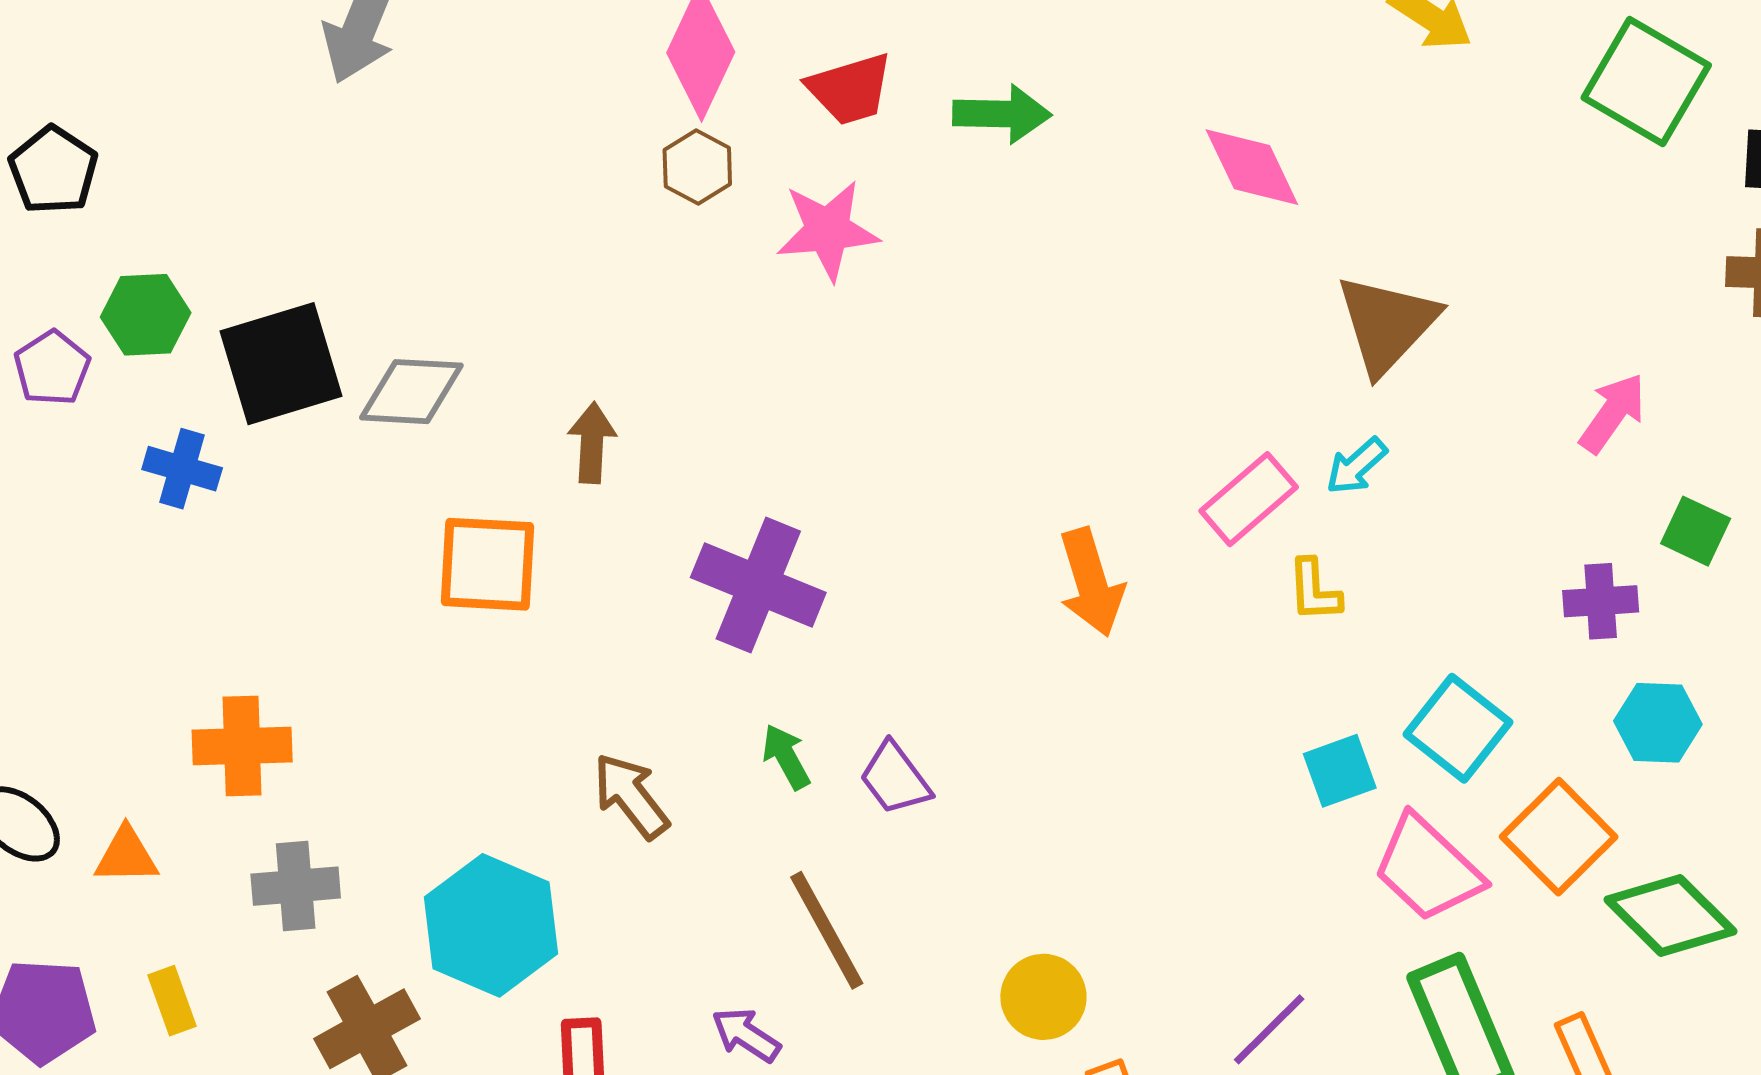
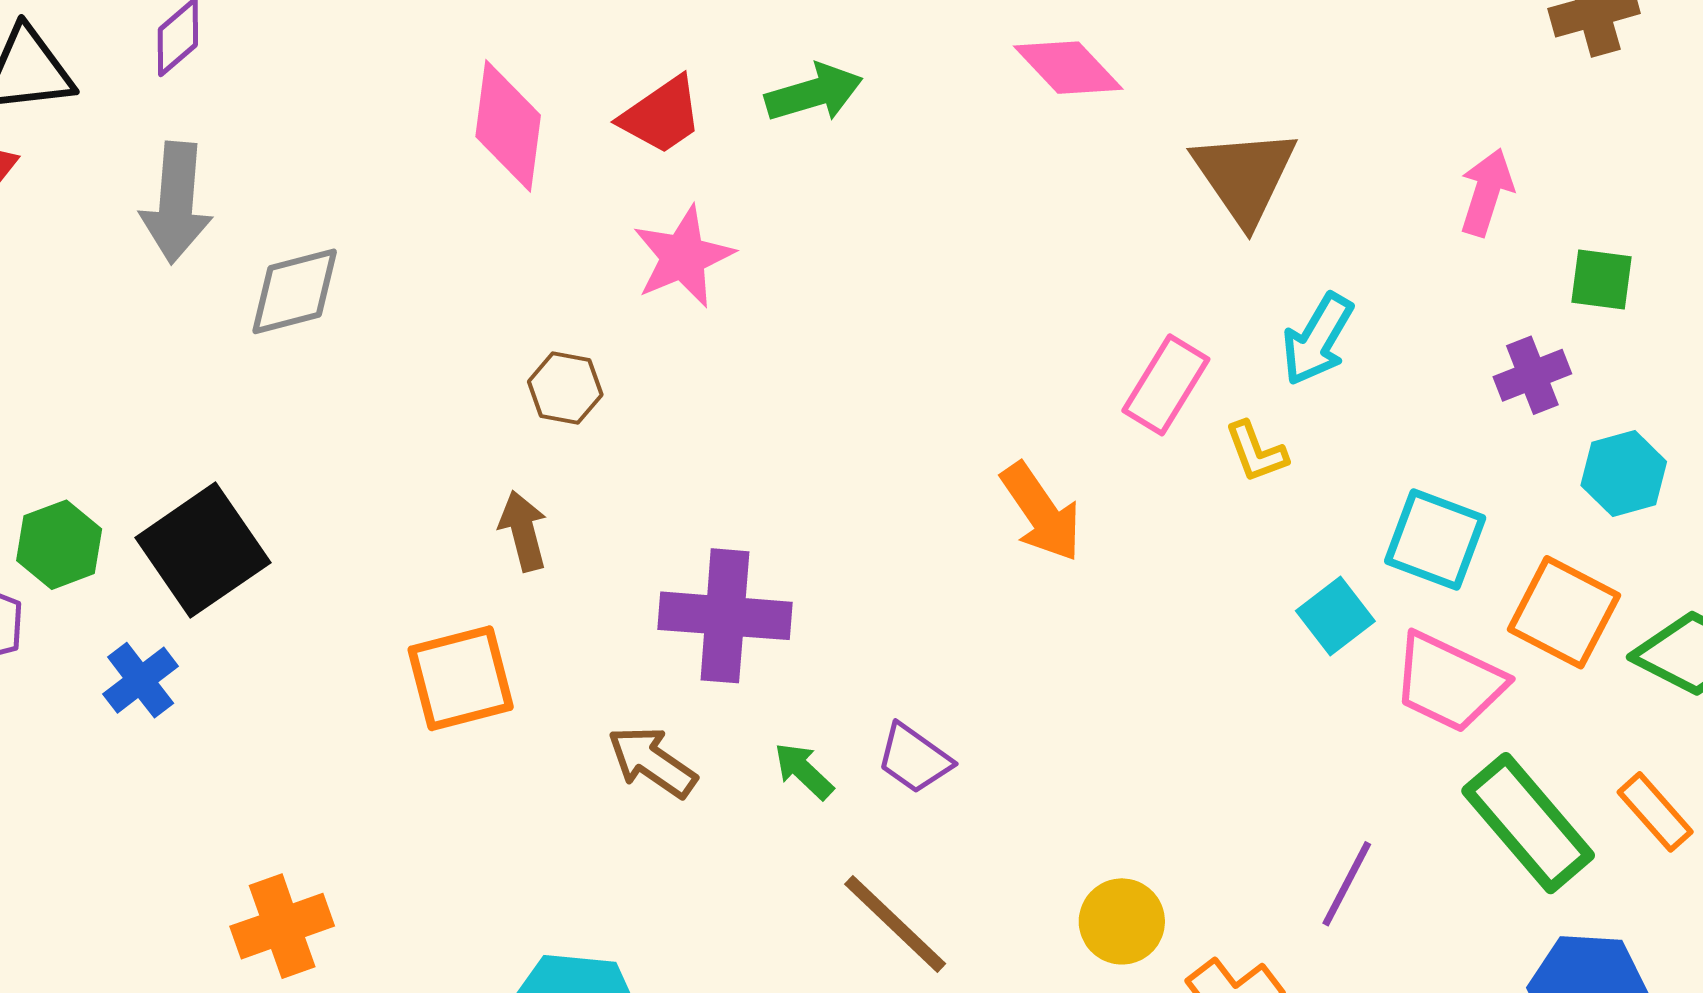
brown hexagon: (697, 167) -> (565, 388), moved
gray diamond: (411, 392) -> (295, 291), moved
cyan arrow: (1356, 466) -> (1317, 339), moved, size x1.4
blue cross: (182, 469) -> (141, 680), turned -36
brown arrow: (631, 796) -> (652, 762), moved

